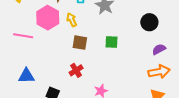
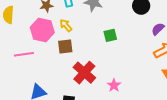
brown square: (80, 43) -> (65, 47), moved
red cross: (76, 70) -> (84, 73), size x1.6

